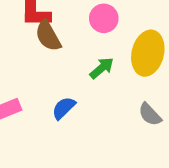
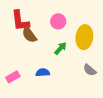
blue semicircle: (64, 108) -> (43, 73), turned 48

